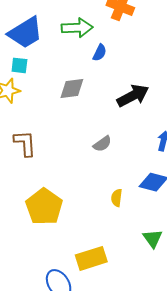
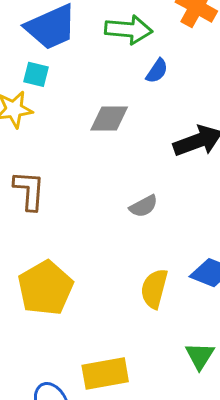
yellow semicircle: (117, 198) -> (154, 289), size x1.5

